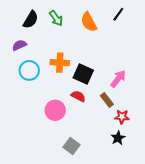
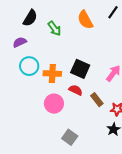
green arrow: (56, 18) -> (54, 28), moved
orange cross: (60, 63) -> (52, 74), moved
brown rectangle: (107, 100) -> (97, 100), moved

